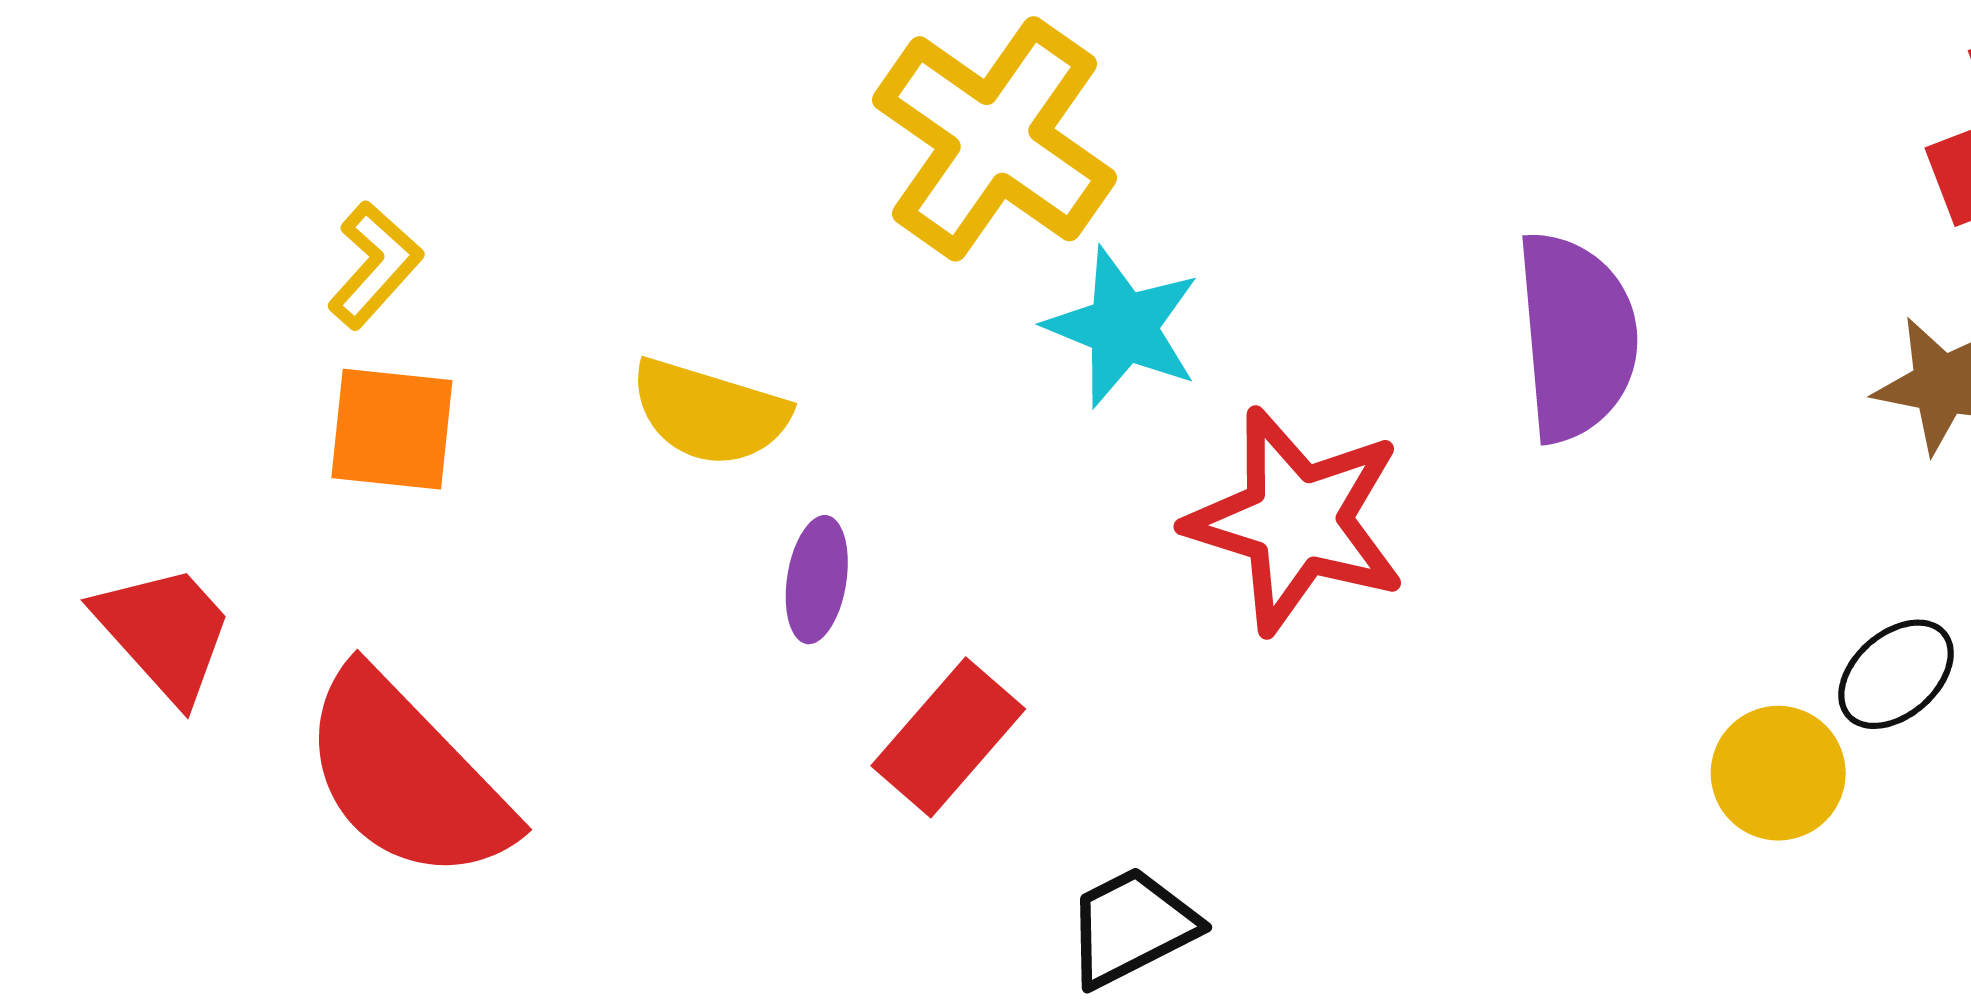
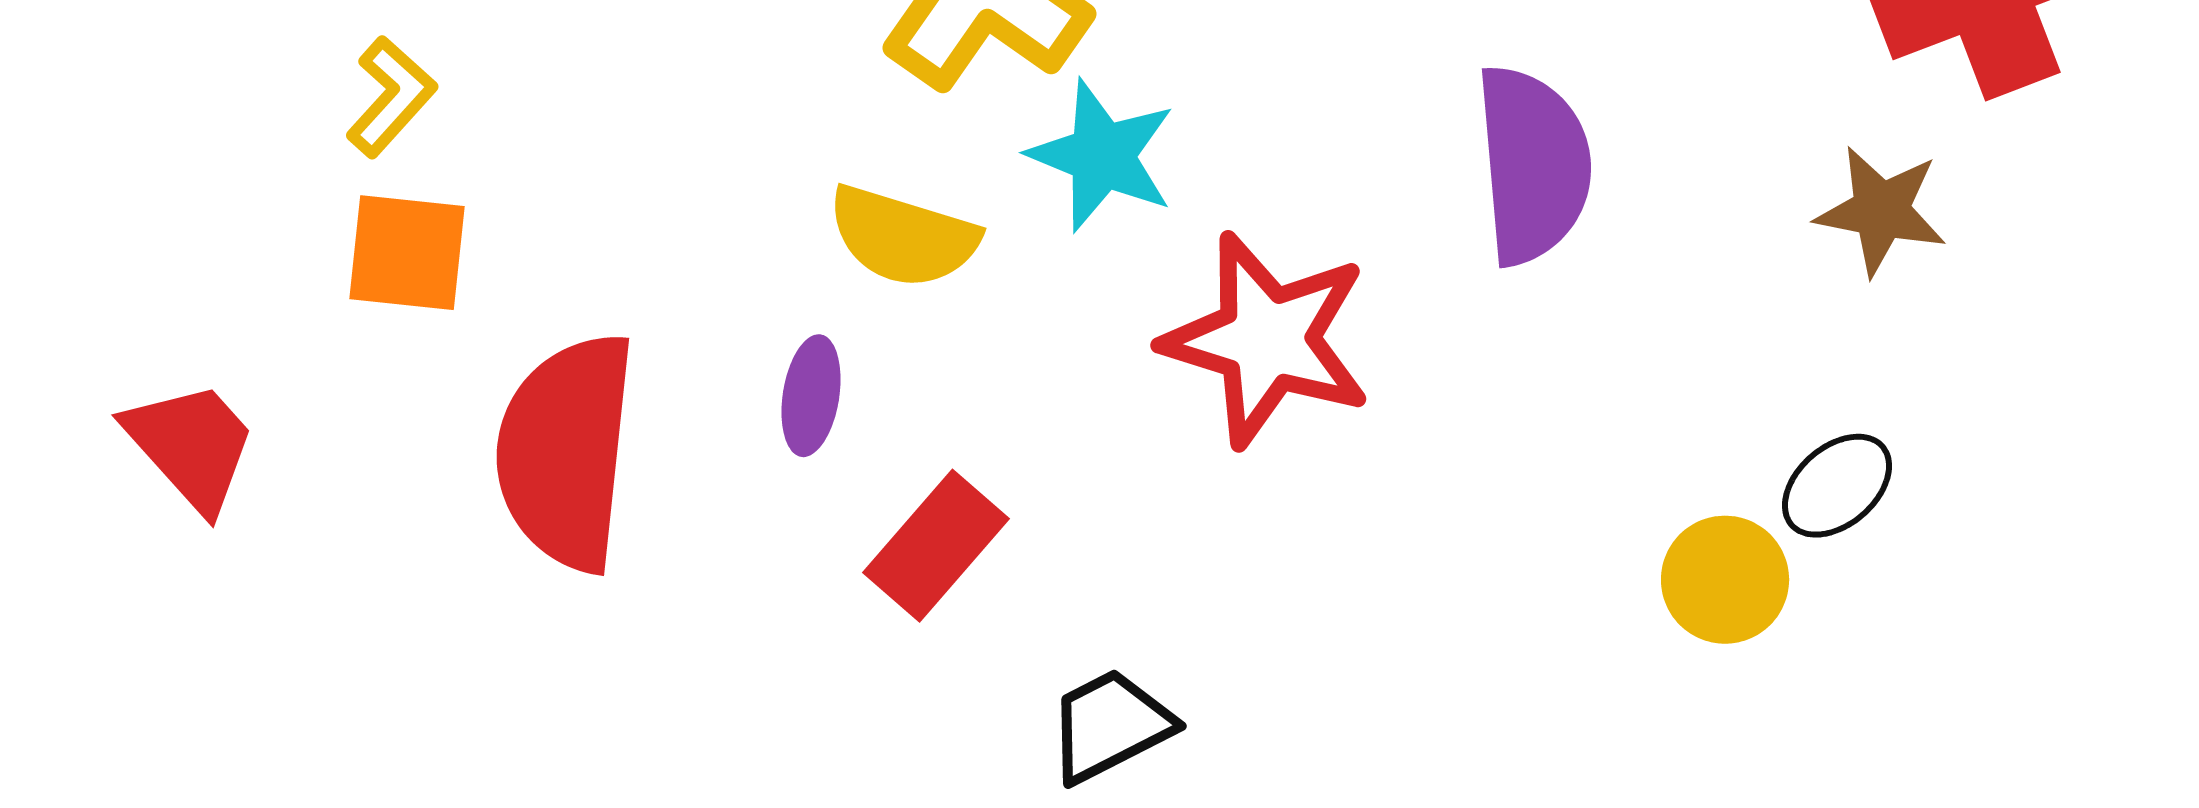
yellow semicircle: (709, 412) -> (903, 237), moved
red semicircle: (407, 776) -> (566, 452), moved, turned 50

